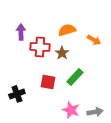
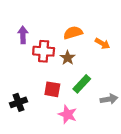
pink star: (71, 110) -> (68, 114), moved
gray arrow: (95, 112) -> (109, 99), moved

